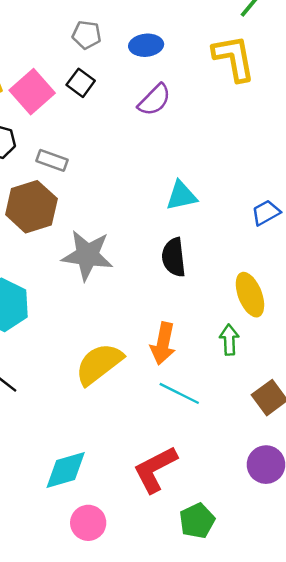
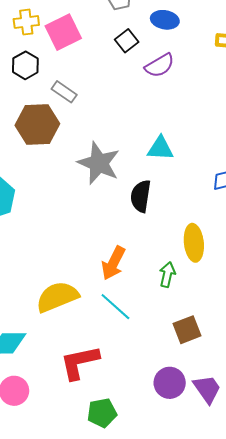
black square: (81, 83) -> (127, 41), moved
gray star: (87, 255) -> (99, 163), moved
yellow semicircle: (99, 364) -> (57, 297), moved

